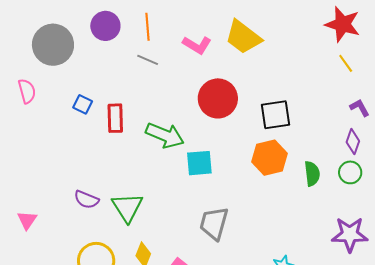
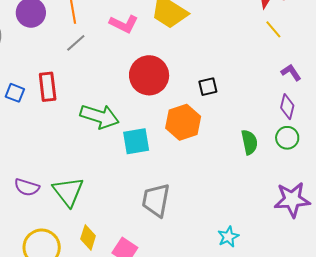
gray line: (148, 60) -> (76, 43), turned -60
black square: (275, 115) -> (208, 87), size x0.6
red rectangle: (115, 118) -> (48, 87), moved
orange hexagon: (269, 158) -> (183, 122), moved

